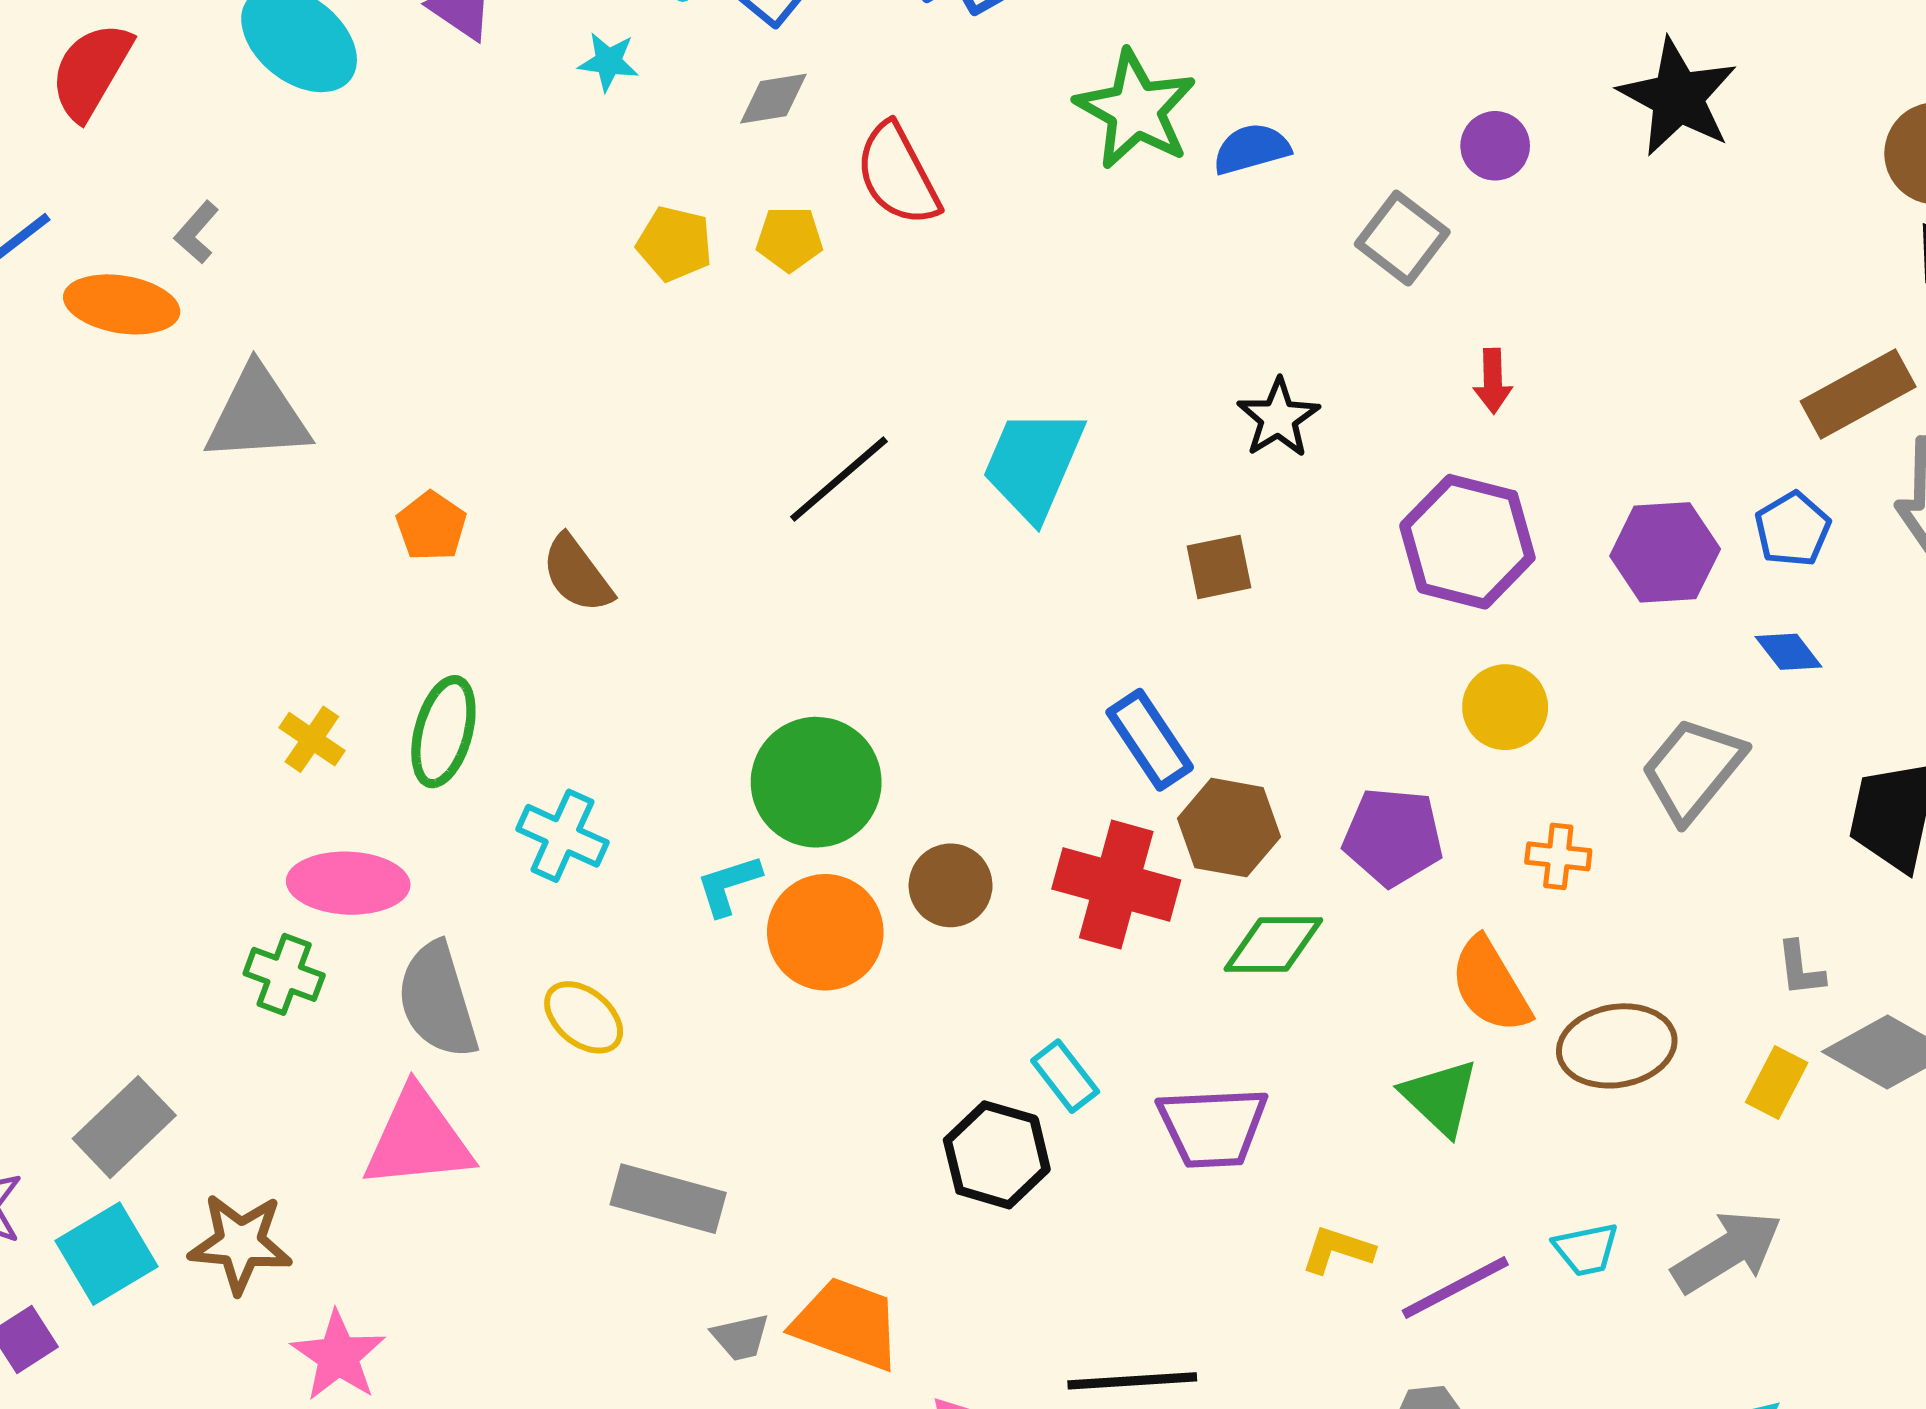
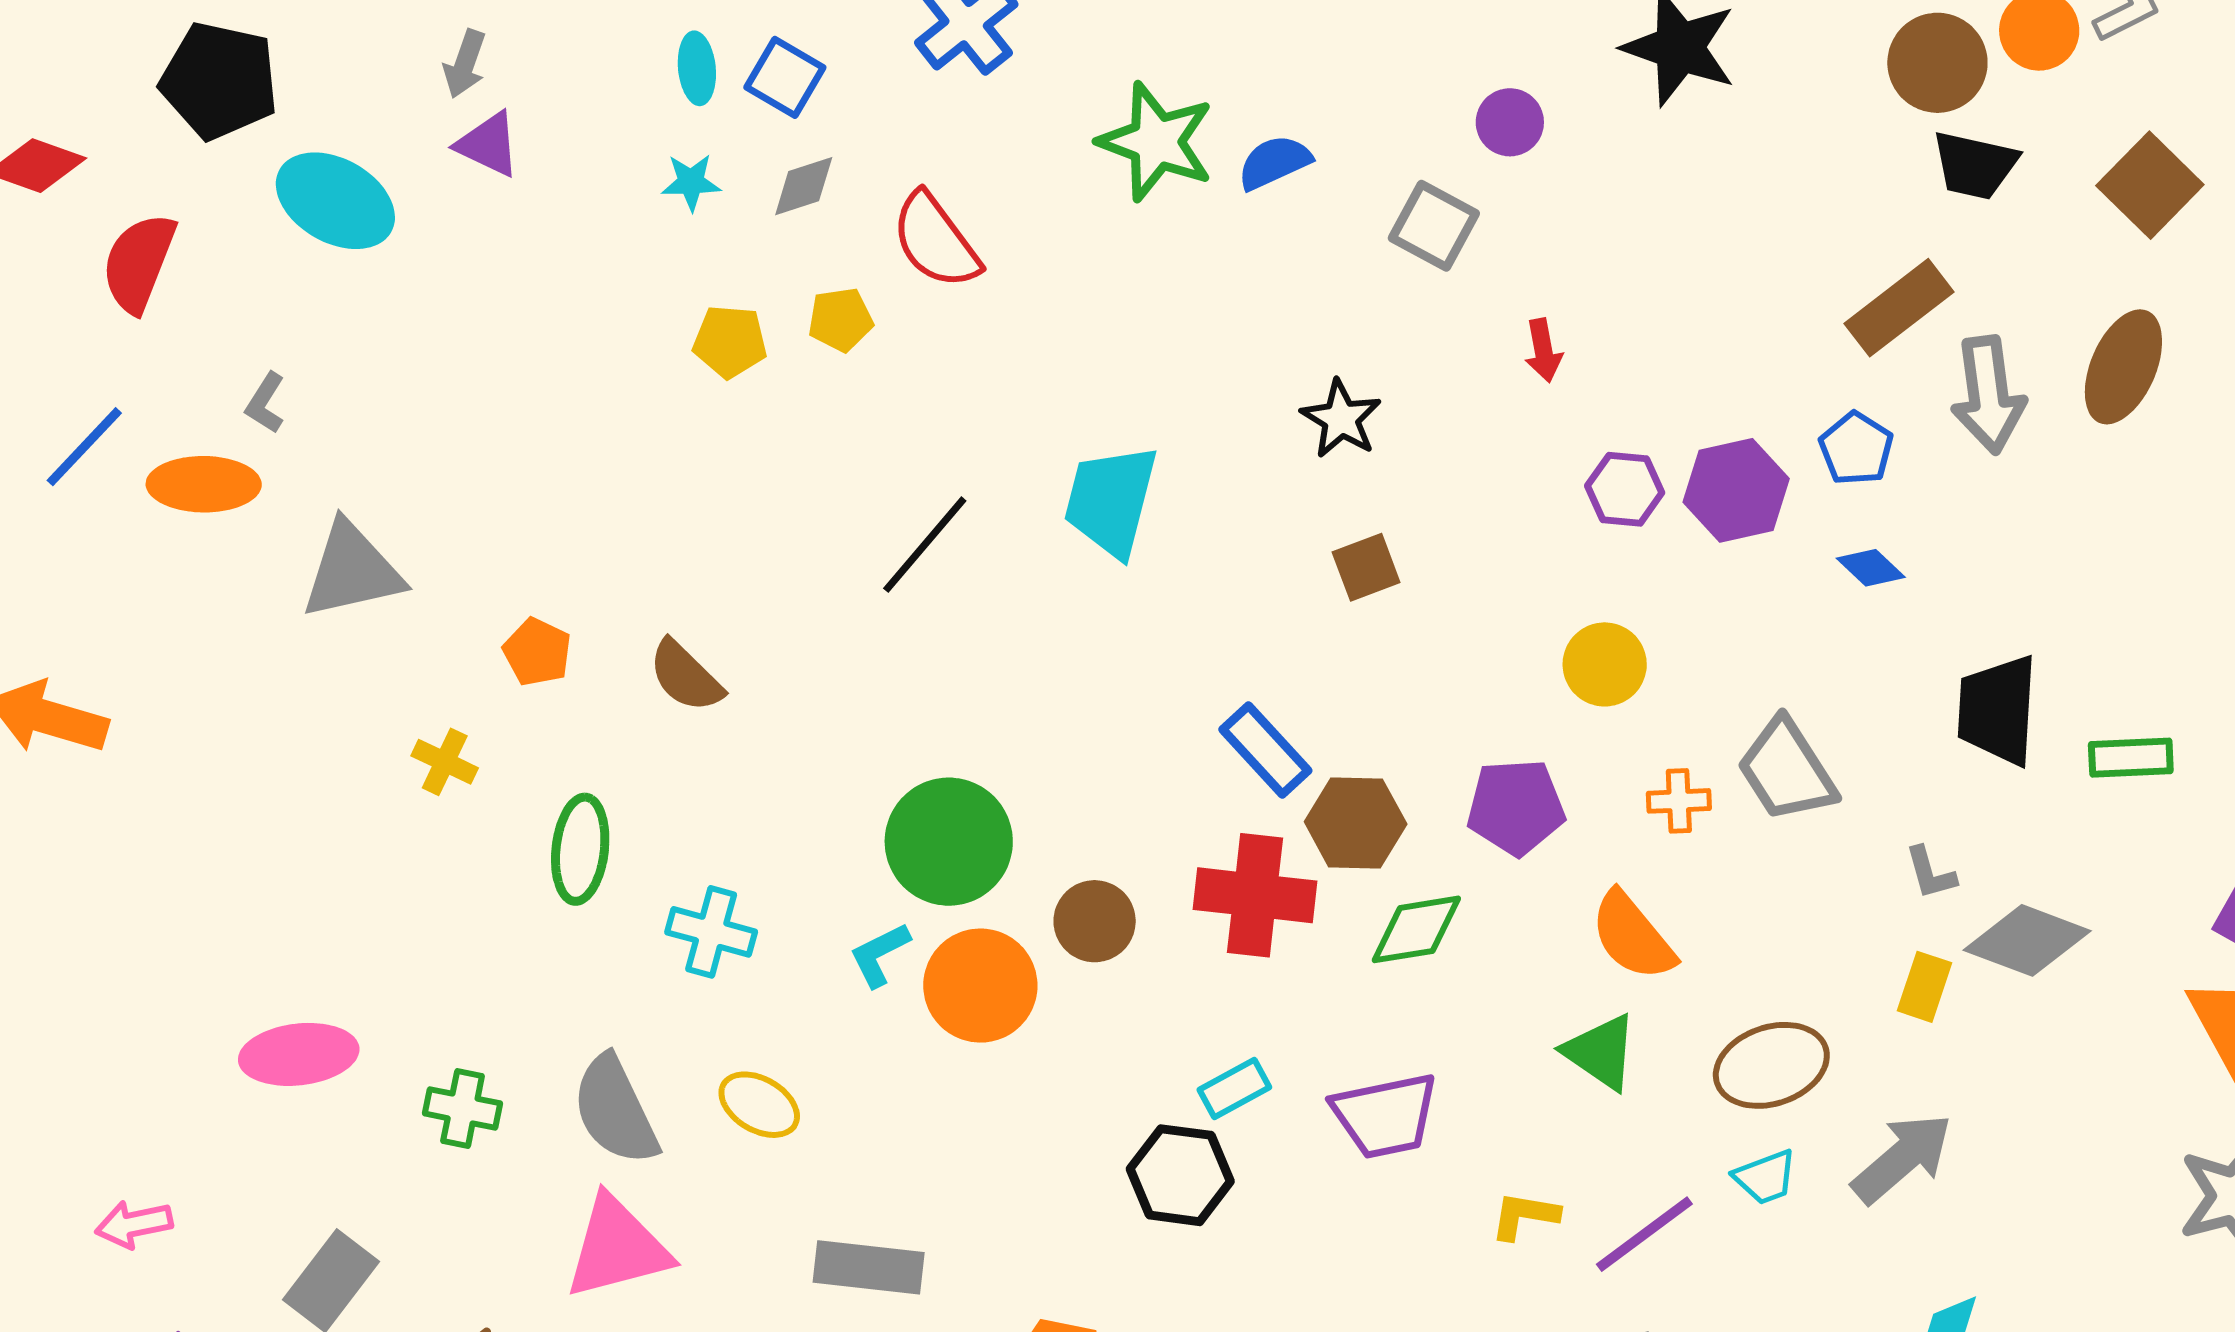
cyan star: (608, 62) -> (691, 182), moved
purple hexagon: (1467, 542) -> (1625, 489), moved, size x0.6
brown square: (1219, 567) -> (1366, 567), moved
yellow cross: (312, 739) -> (445, 762), moved
gray trapezoid: (1693, 769) -> (1787, 770), moved, turned -63
pink ellipse: (348, 883) -> (299, 1054), moved
brown ellipse: (1617, 1046) -> (1771, 1065), moved
cyan rectangle: (1065, 1076) -> (1234, 1089), turned -72

